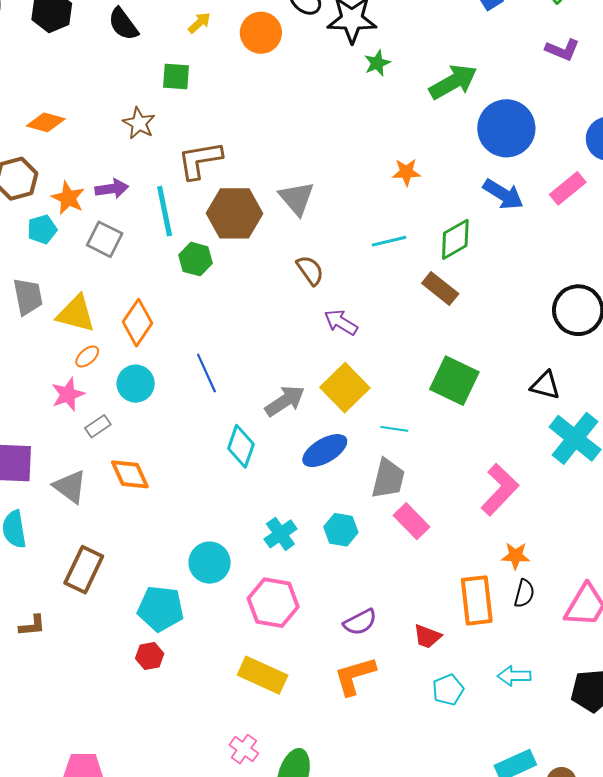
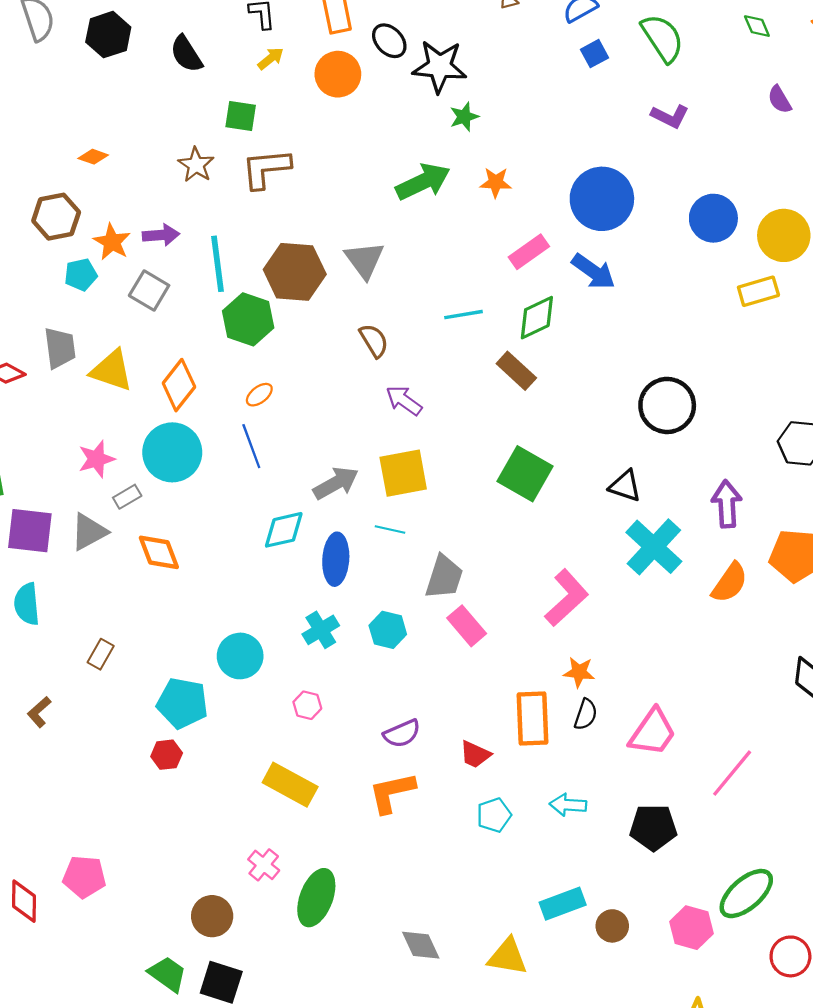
green arrow: (453, 82) -> (423, 182), moved
orange diamond: (46, 122) -> (93, 157), size x0.7
brown L-shape: (200, 160) -> (266, 169), moved
orange star: (406, 172) -> (496, 182), moved
pink rectangle: (568, 188) -> (529, 252), moved
green hexagon: (196, 259) -> (248, 319), size x1.4
orange ellipse: (87, 356) -> (259, 395), moved
cyan circle: (136, 384) -> (172, 452), size x1.4
yellow square: (345, 388) -> (403, 473), turned 30
cyan line: (394, 429) -> (390, 530), moved
cyan diamond: (241, 446) -> (284, 530), turned 54
blue ellipse: (325, 451) -> (336, 559), moved, turned -60
gray triangle: (70, 487) -> (89, 532), moved, turned 51
brown rectangle: (84, 570) -> (101, 654), size x0.6
pink hexagon: (273, 603) -> (307, 705), size x0.5
brown L-shape: (32, 626) -> (39, 712), turned 140

